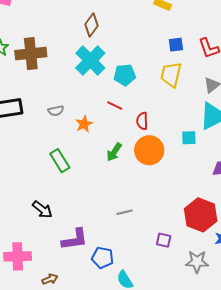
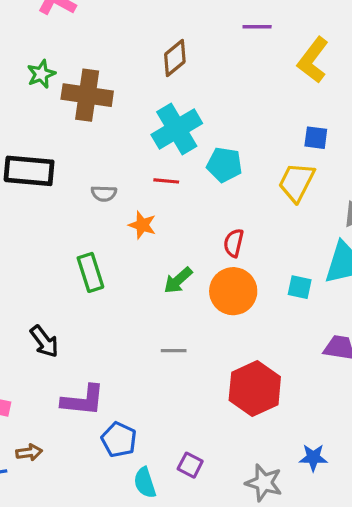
brown diamond: (91, 25) -> (175, 58), moved
red line: (115, 106) -> (166, 181), moved, turned -35
orange star: (84, 124) -> (142, 225), turned 30
gray line: (124, 212) -> (174, 351), moved
red hexagon: (201, 215) -> (255, 388), moved
purple square: (164, 240) -> (190, 465), moved

